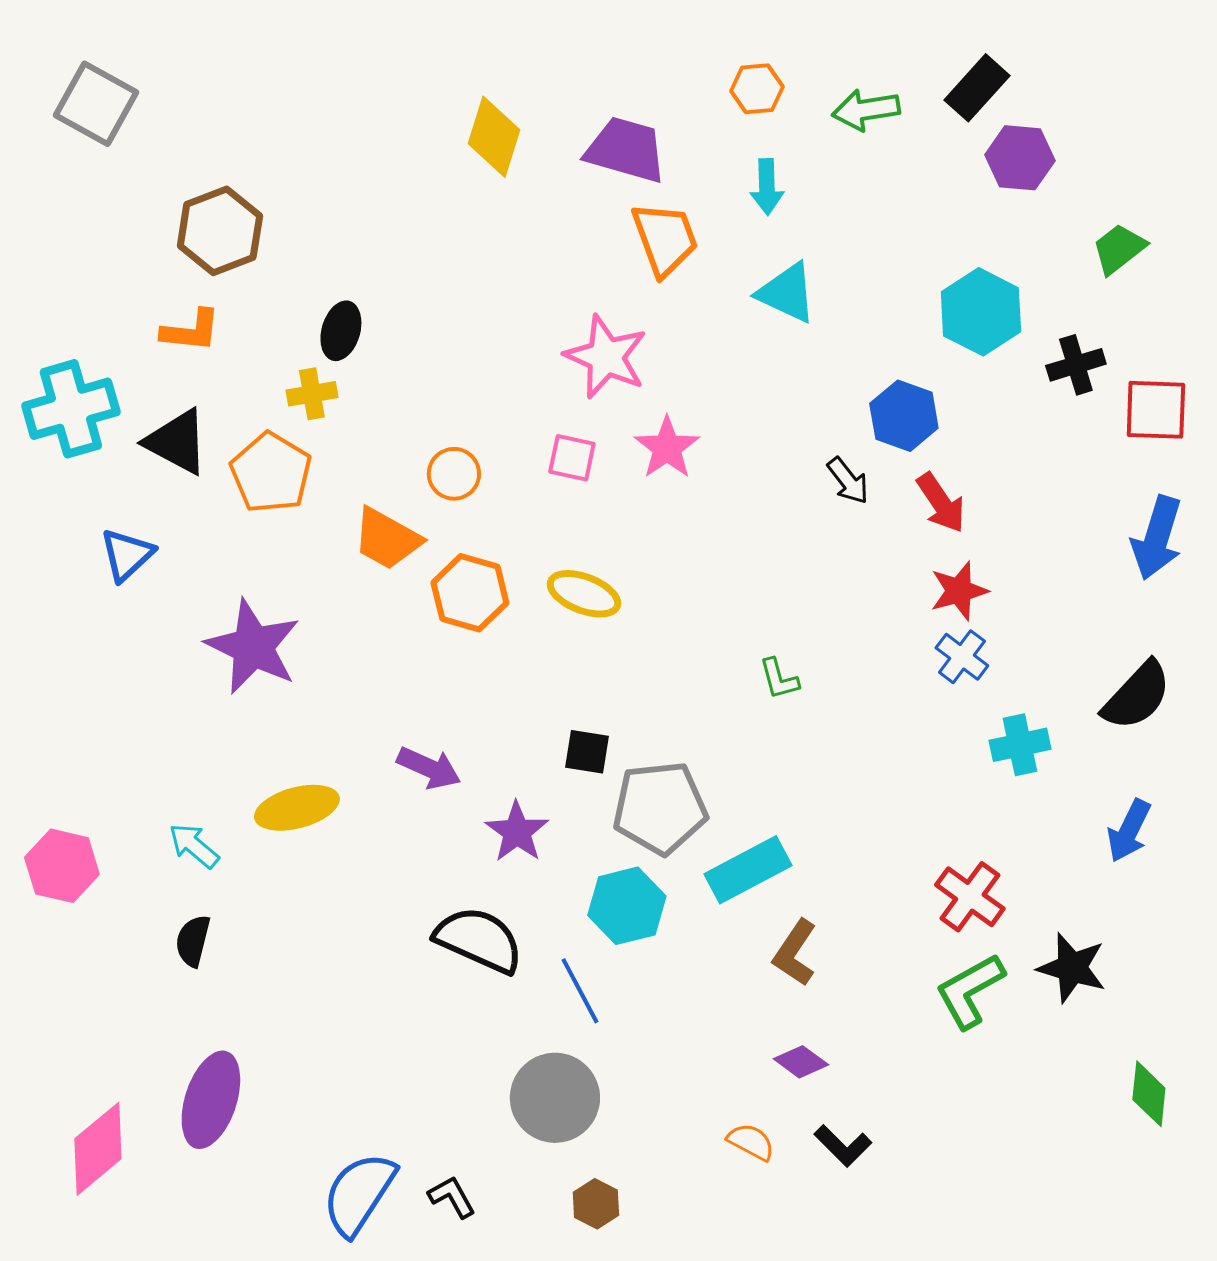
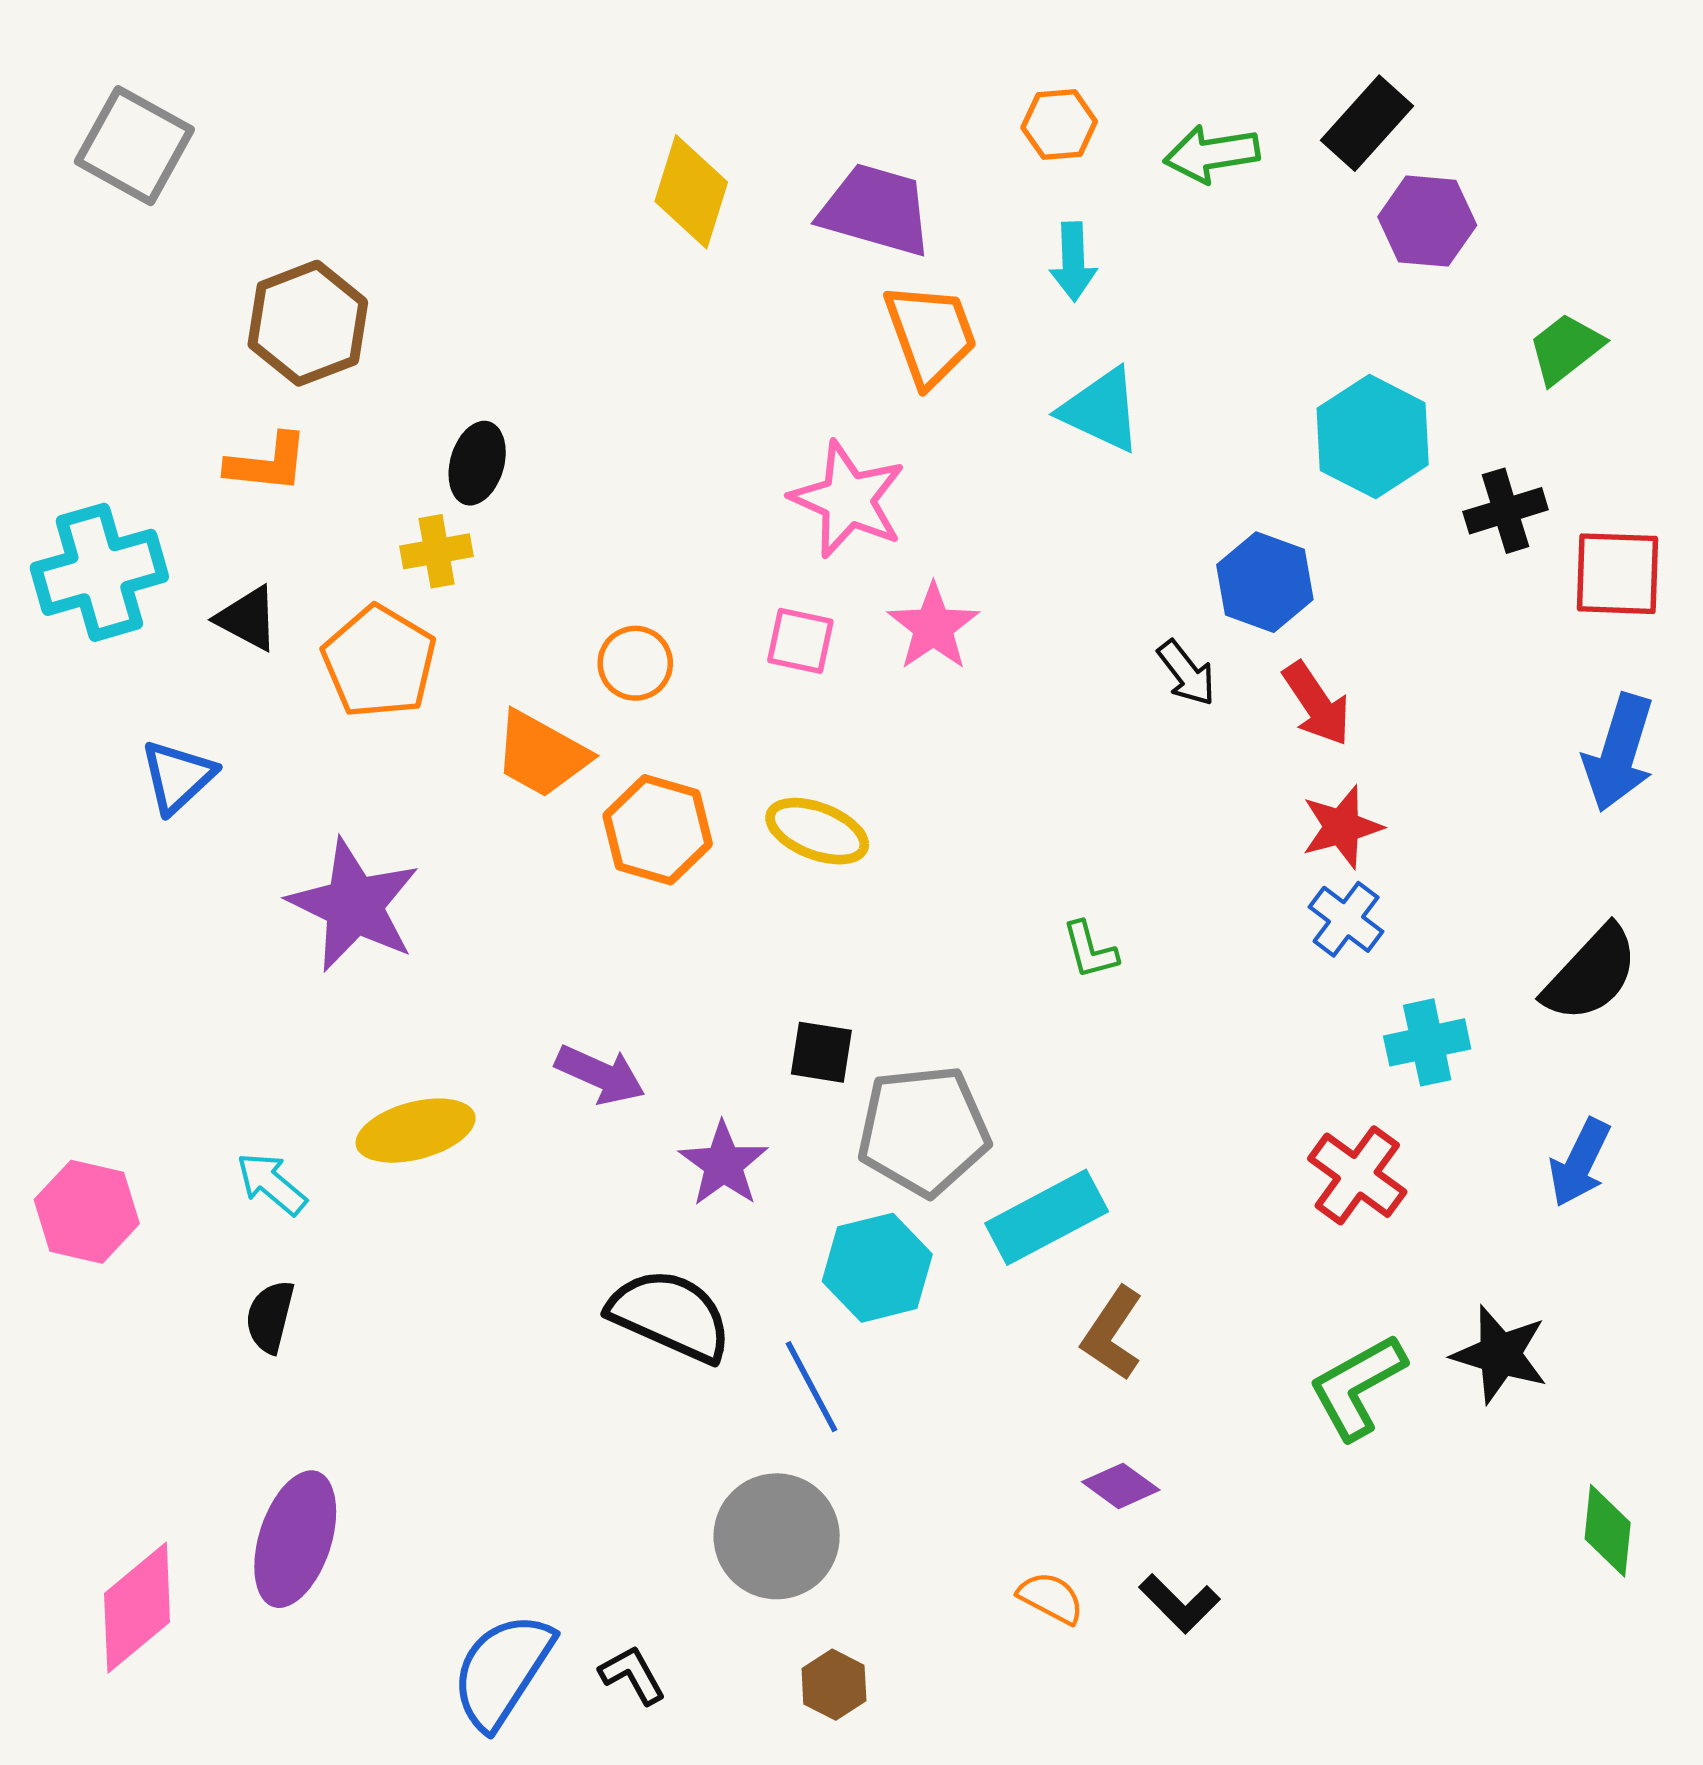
black triangle: (177, 442) -> (248, 618), size x0.7
red cross: (970, 897) -> (1357, 1175), moved

